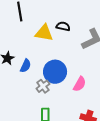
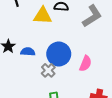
blue semicircle: (26, 66) -> (28, 52), turned -104

